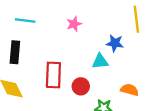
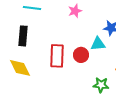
red circle: (81, 86) -> (81, 55), moved

